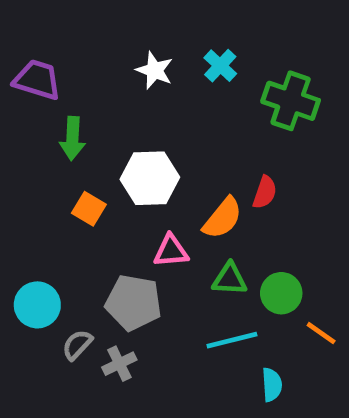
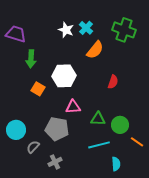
cyan cross: (220, 66) -> (86, 28), moved
green cross: (291, 101) -> (124, 30), moved
orange semicircle: (223, 218) -> (95, 50), moved
gray cross: (119, 364) -> (55, 162), moved

